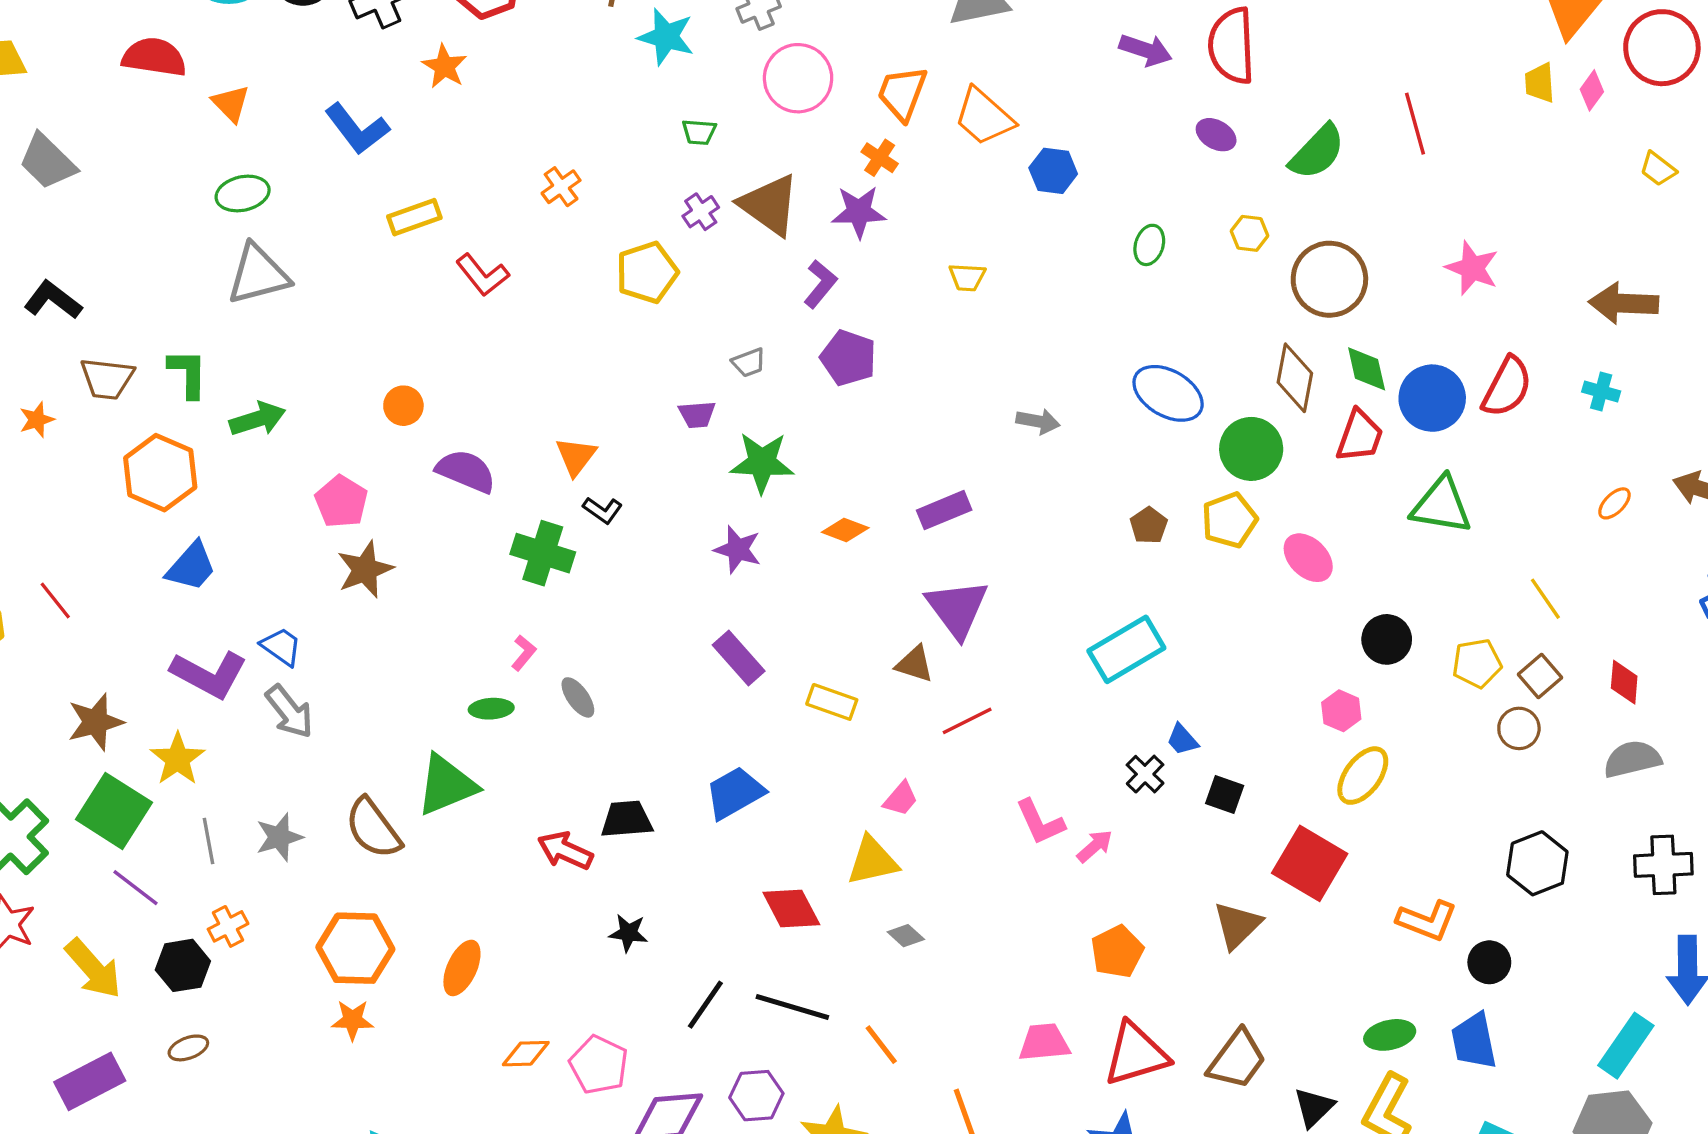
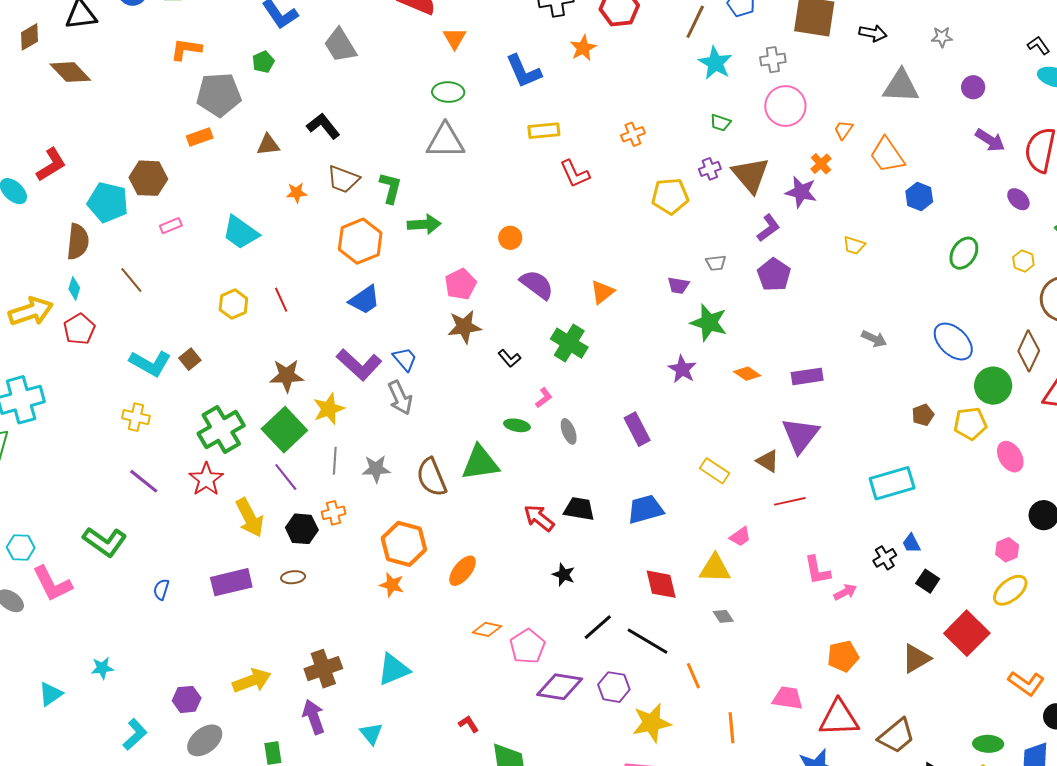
orange trapezoid: (902, 93) -> (843, 130), size x0.6
green ellipse: (1149, 245) -> (964, 253), size x1.4
black L-shape: (603, 510) -> (509, 358), moved
purple rectangle: (739, 658) -> (637, 429), moved

